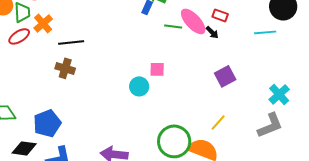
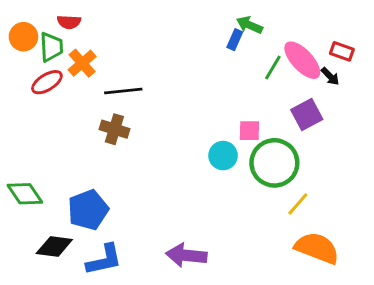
green line: (173, 26) -> (273, 68), turned -66
purple square: (225, 76) -> (307, 114), moved
yellow line: (218, 122) -> (298, 204), moved
green circle: (174, 141) -> (274, 163), moved

